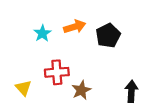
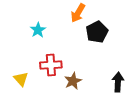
orange arrow: (75, 27) -> (78, 13), moved, turned 138

